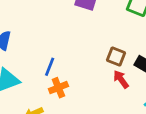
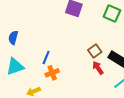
brown square: (116, 56) -> (95, 51), turned 32

